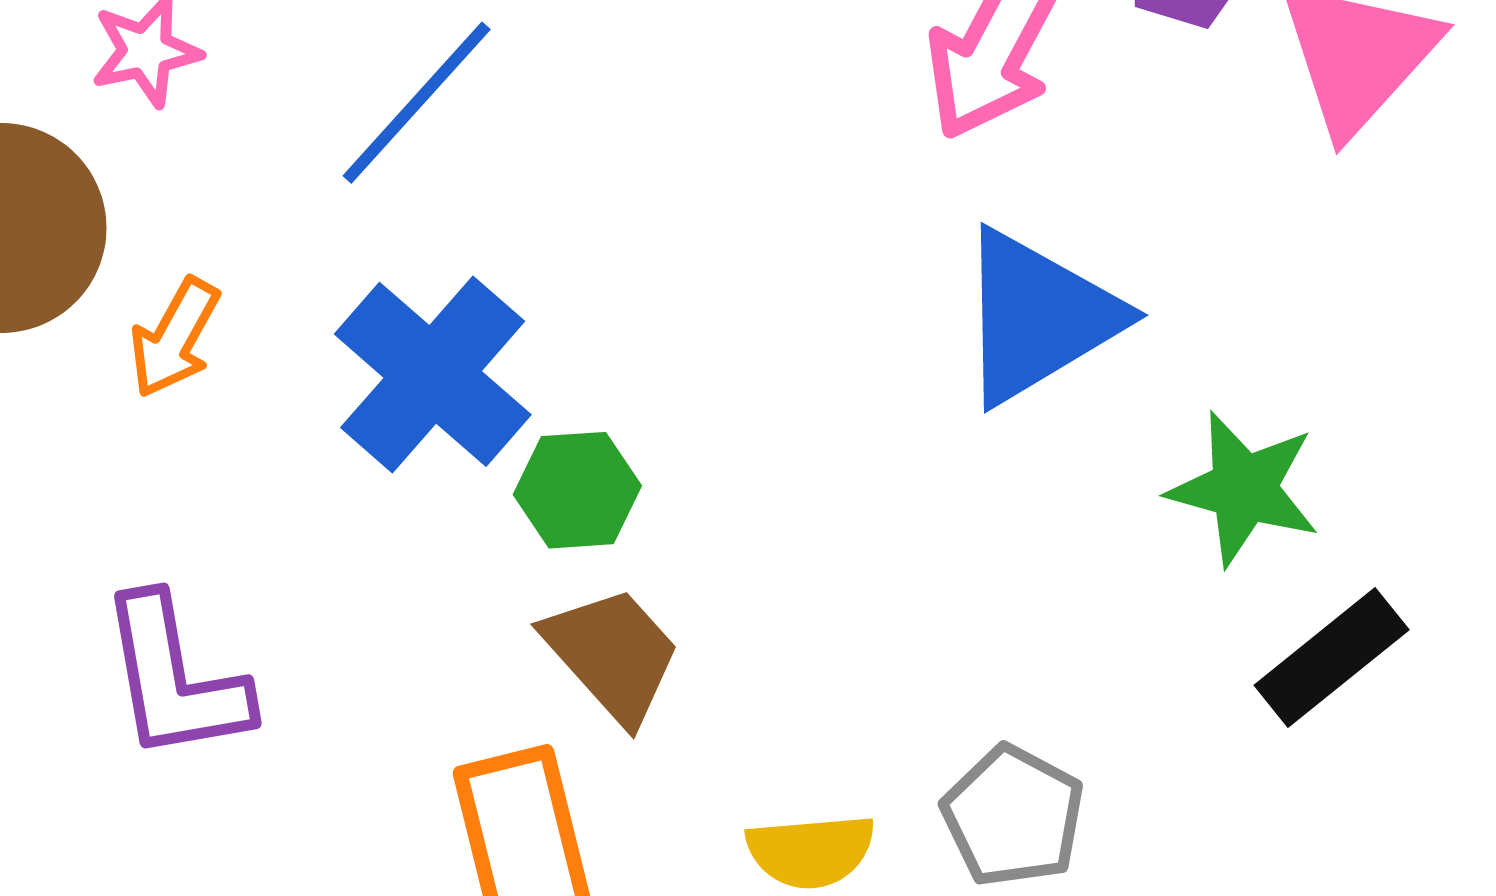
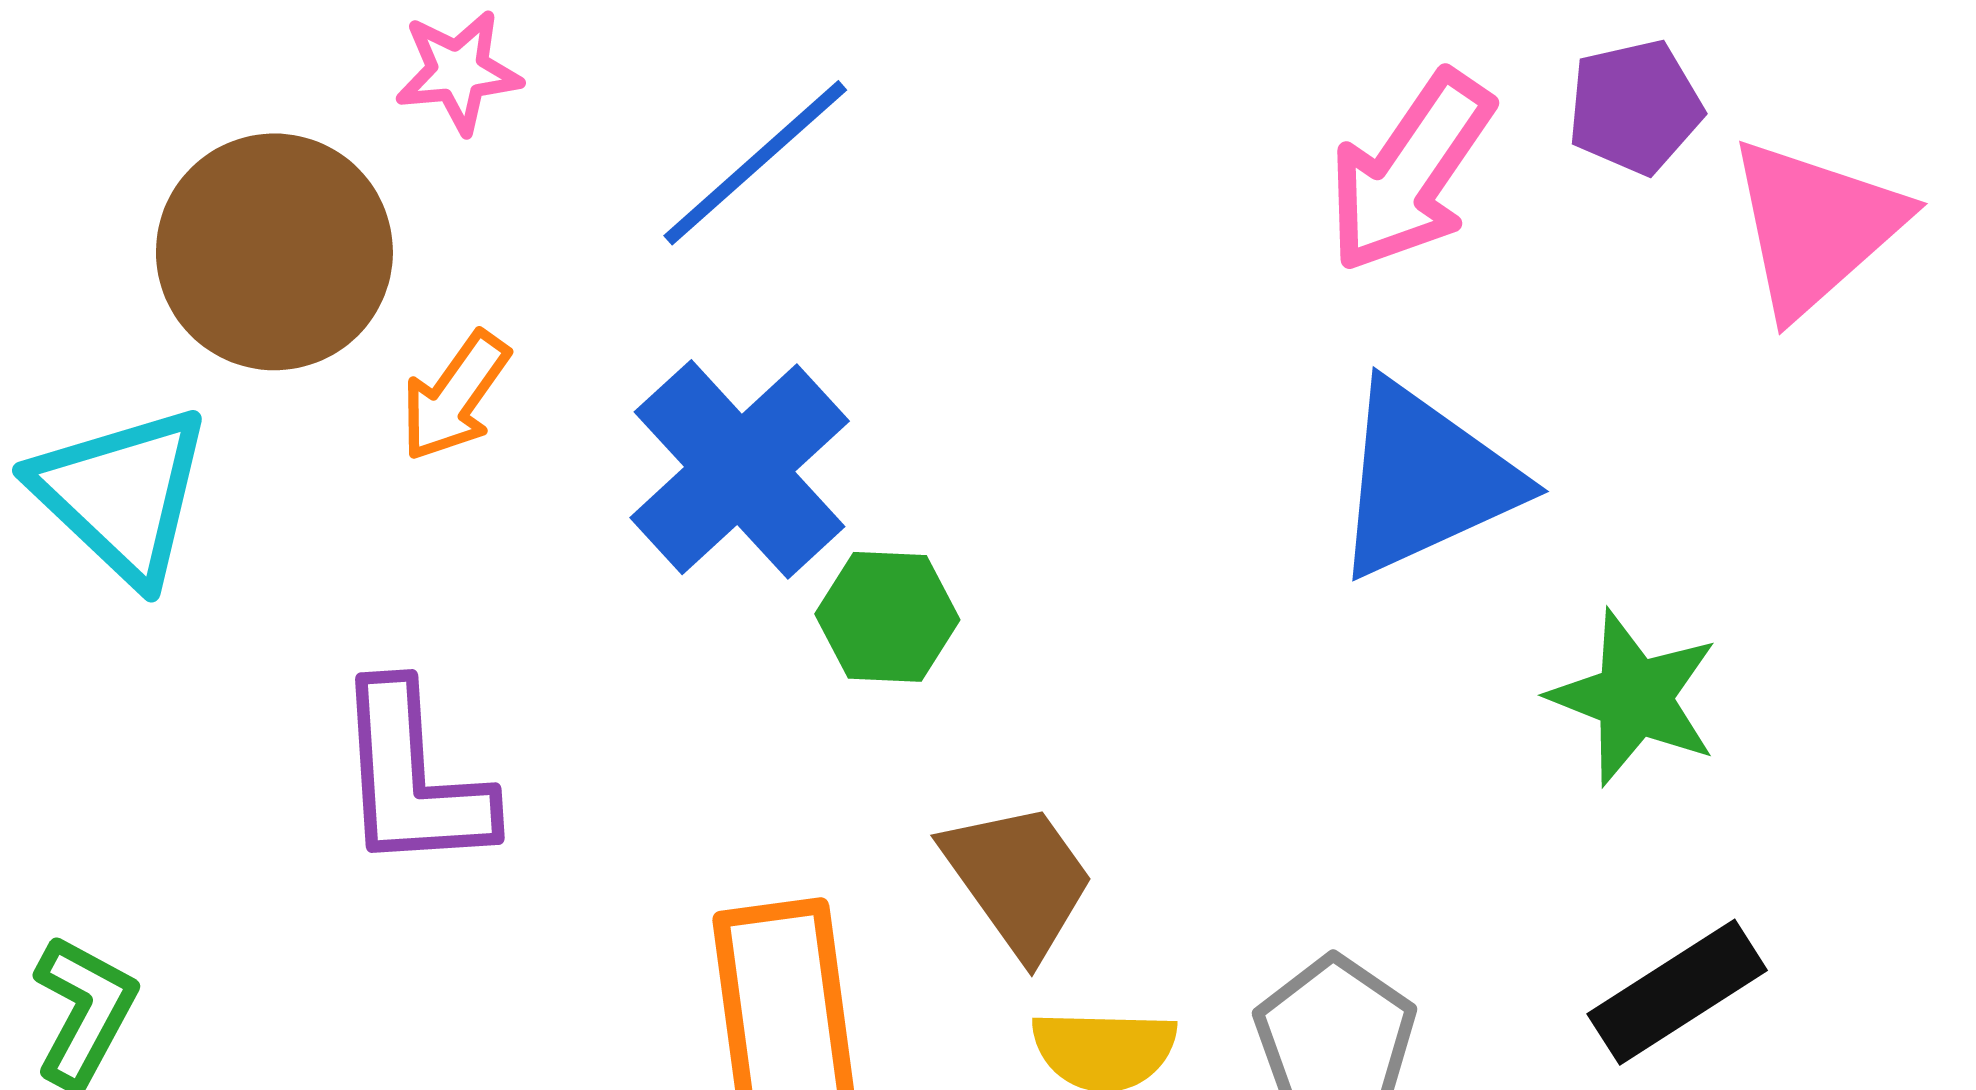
brown trapezoid: (612, 654) -> (1019, 879), moved
black rectangle: (1332, 658) -> (1677, 992), moved

